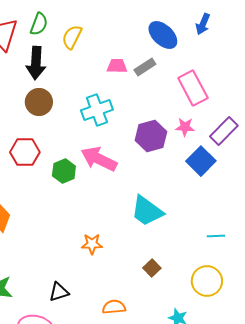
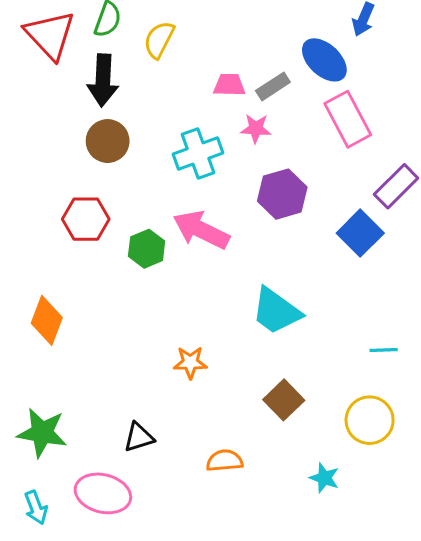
blue ellipse: (163, 35) -> (324, 60), moved
pink star: (185, 127) -> (256, 129), moved
brown square: (152, 268) -> (284, 400), size x1.4

